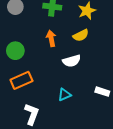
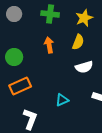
yellow semicircle: (81, 35) -> (78, 42), turned -42
white semicircle: (72, 61) -> (84, 67), moved

